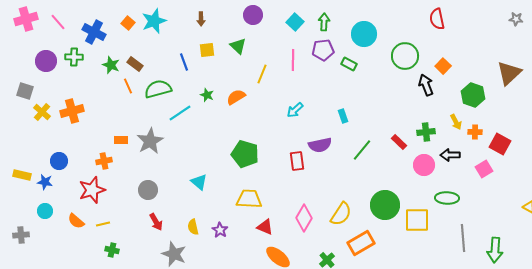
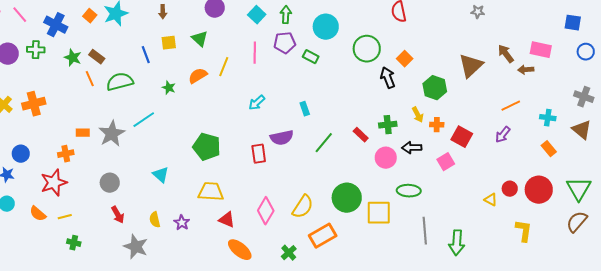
orange semicircle: (236, 97) -> (198, 76), moved
cyan line: (180, 113) -> (144, 120), moved

